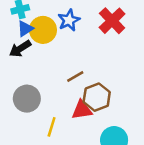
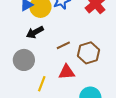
black arrow: (20, 49) -> (35, 32), moved
brown hexagon: (97, 97) -> (88, 53), moved

